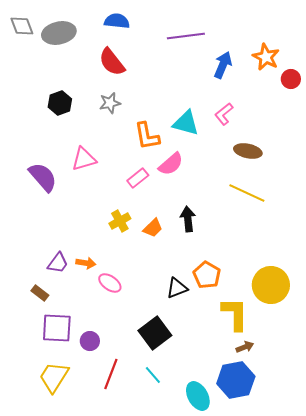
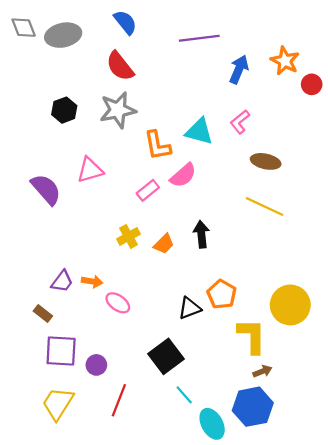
blue semicircle: (117, 21) -> (125, 22), turned 45
gray star: (110, 103) -> (118, 110), size x1.6
cyan line: (153, 375) -> (184, 395), moved

